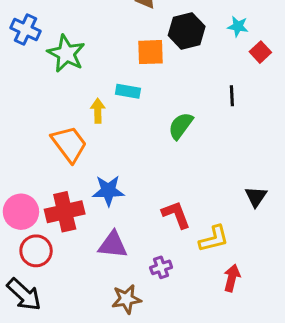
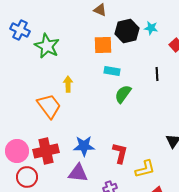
cyan star: (238, 26) -> (151, 28), moved
cyan rectangle: (128, 91) -> (112, 71), moved
blue star: (108, 191) -> (84, 146), moved
red L-shape: (176, 215) -> (120, 153), turned 35

